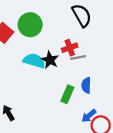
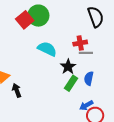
green circle: (30, 25) -> (38, 16), moved
black star: (50, 60) -> (68, 67), moved

